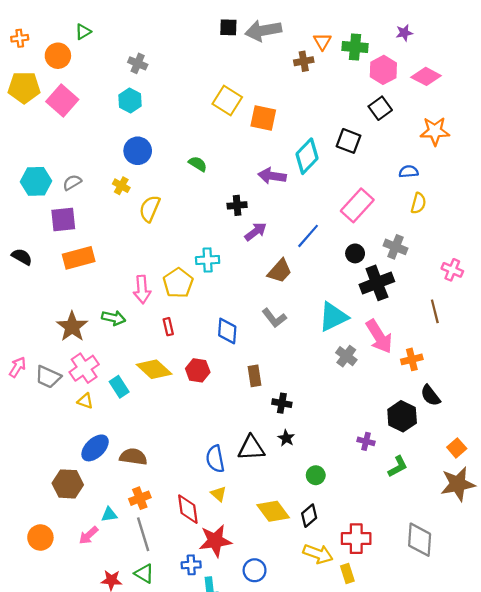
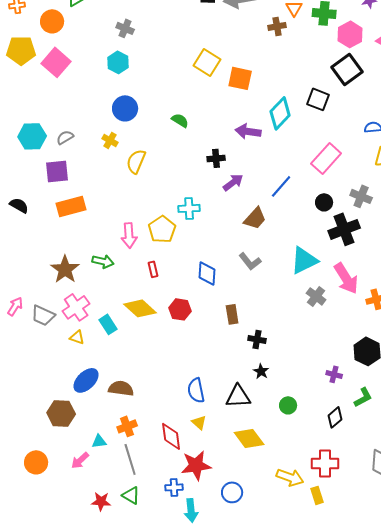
black square: (380, 108) -> (347, 69), size x1.4
black triangle: (251, 448) -> (238, 396), moved
black diamond: (309, 516) -> (335, 417), moved

